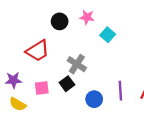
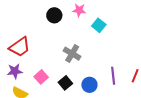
red trapezoid: (38, 51) -> (20, 47), moved
black square: (67, 84) -> (65, 83), moved
pink square: (42, 88) -> (41, 77), turned -32

